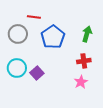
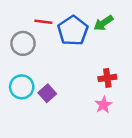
green arrow: (87, 34) -> (103, 23), moved, turned -140
blue pentagon: (53, 37) -> (73, 31), moved

